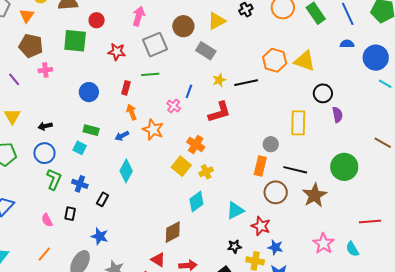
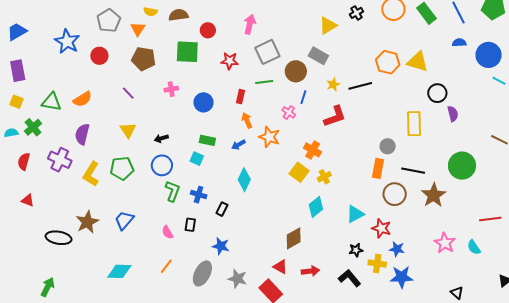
brown circle: (183, 26) -> (296, 71), moved
pink cross: (45, 70) -> (171, 89), moved

